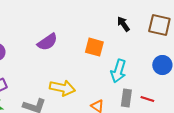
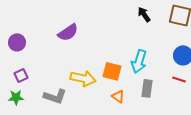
orange square: (94, 47) -> (112, 71), moved
red line: (147, 99) -> (179, 79), moved

